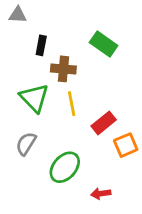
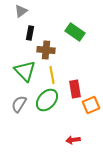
gray triangle: (18, 15) -> (21, 11), moved, turned -40
red rectangle: (104, 123) -> (75, 89), turned -60
green ellipse: (65, 167) -> (47, 100), moved

